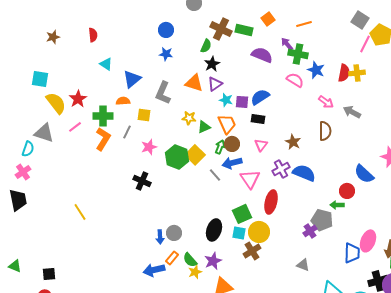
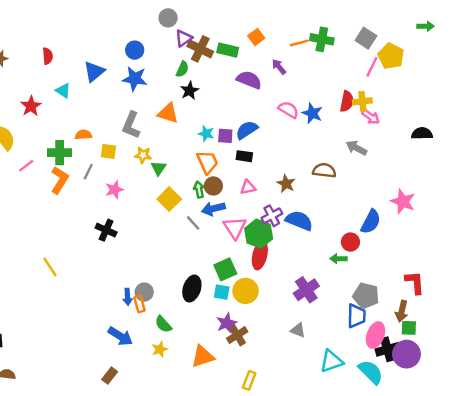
blue star: (166, 54) -> (135, 79), size x1.5
green cross: (298, 54) -> (322, 39), moved
blue star: (316, 70) -> (312, 113), moved
blue triangle: (132, 79) -> (94, 72), moved
purple triangle: (215, 84) -> (184, 38), moved
red star: (78, 99) -> (31, 106), moved
pink arrow: (326, 102) -> (371, 117), moved
yellow star: (189, 118) -> (143, 155), moved
green triangle: (204, 127) -> (159, 168), moved, turned -32
brown semicircle: (325, 131) -> (324, 170), turned -84
pink triangle: (261, 145) -> (248, 187), turned 40
green arrow: (220, 147) -> (199, 190), turned -32
green hexagon: (177, 157) -> (259, 234), moved
blue semicircle: (364, 174) -> (371, 222), turned -105
yellow line: (80, 212) -> (50, 267), moved
gray pentagon: (322, 220) -> (366, 296), moved
purple cross: (310, 231) -> (306, 290), size x1.5
pink ellipse: (368, 241) -> (375, 335), moved
brown cross: (252, 251) -> (237, 335), moved
orange rectangle: (172, 258) -> (139, 304), moved, turned -56
purple star: (213, 261) -> (226, 323), moved
blue arrow: (154, 270) -> (120, 336), turned -135
yellow star: (195, 272) -> (160, 349), moved

